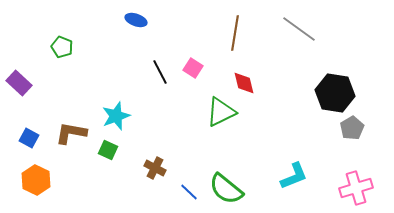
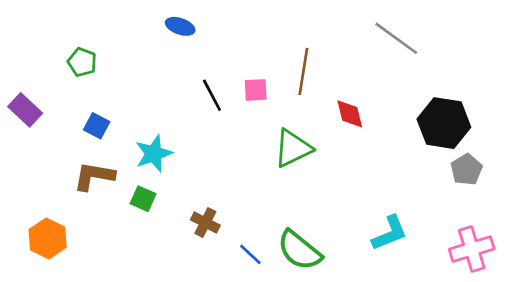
brown line: (235, 33) -> (303, 71), moved
pink square: (193, 68) -> (256, 90), turned -36
red diamond: (244, 83) -> (350, 114), moved
blue square: (29, 138) -> (97, 126), moved

